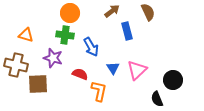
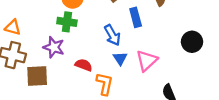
orange triangle: (26, 35) -> (13, 27), moved
blue arrow: (91, 47) -> (112, 35), moved
black circle: (173, 80) -> (192, 42), moved

